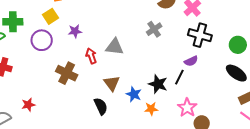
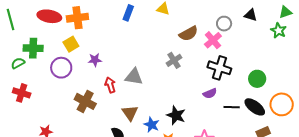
black line: (179, 77) -> (232, 107), moved, turned 63

